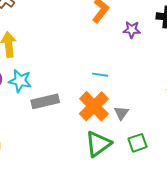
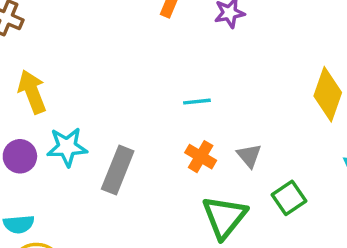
gray rectangle: (45, 101) -> (118, 170), turned -40
orange cross: (94, 106) -> (201, 157), size x0.6

